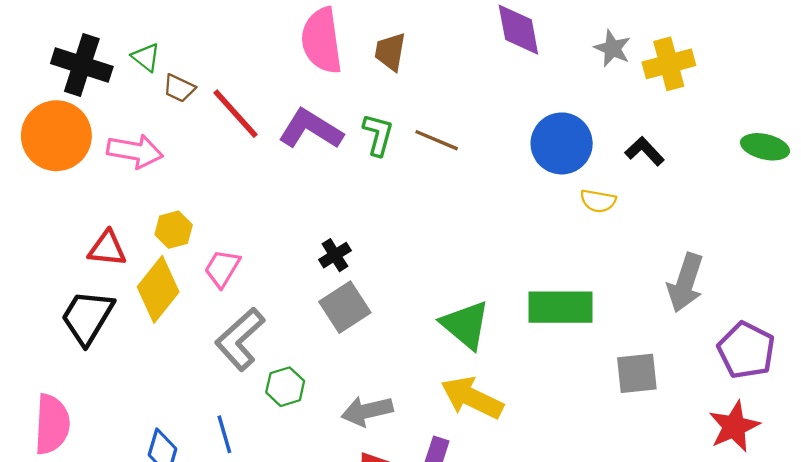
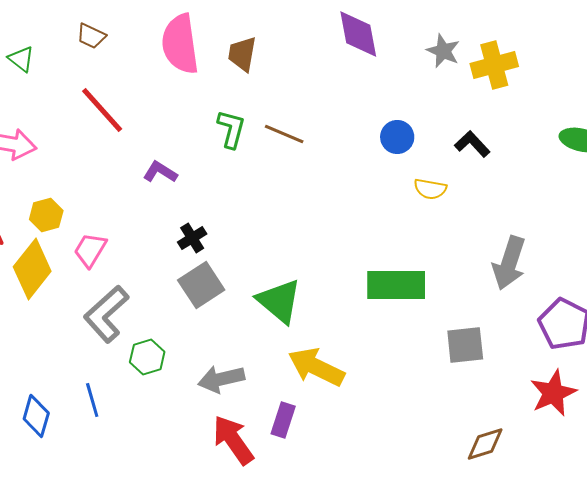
brown trapezoid: (179, 88) -> (91, 36), moved
purple L-shape: (311, 129) -> (160, 172), moved, size x0.6
blue circle: (562, 143) -> (397, 137), size x0.6
green triangle: (465, 325) -> (279, 301), moved

